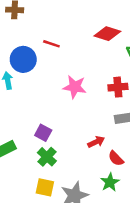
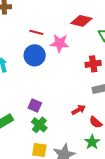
blue circle: (23, 59) -> (35, 55), moved
pink star: (75, 87) -> (60, 43), moved

